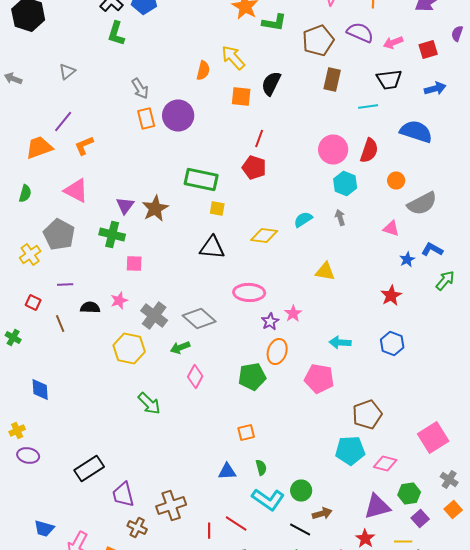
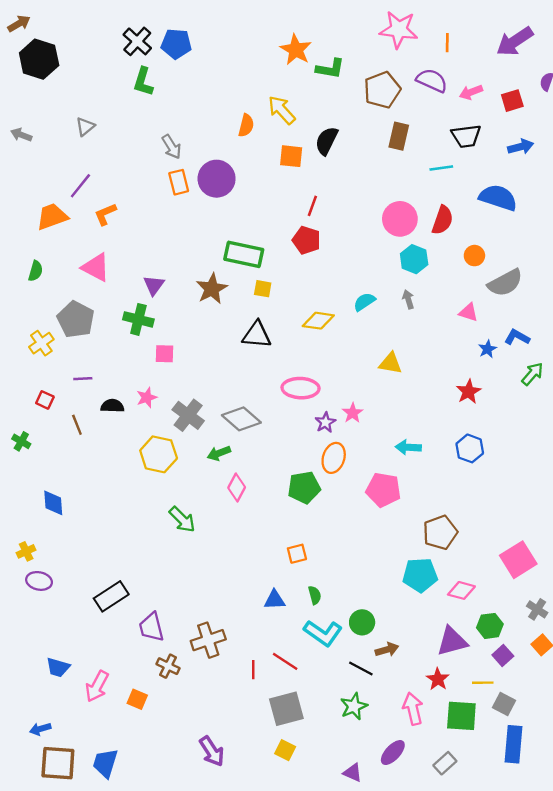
brown star: (155, 208) -> (212, 289), moved

